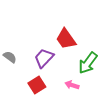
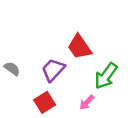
pink arrow: (72, 85) -> (87, 102), turned -64

